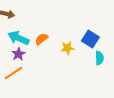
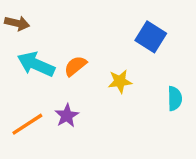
blue square: (90, 39) -> (151, 37), moved
purple star: (18, 54) -> (67, 116), moved

